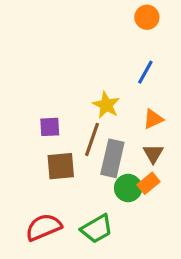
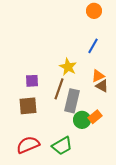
brown triangle: (153, 154) -> (102, 86), moved, turned -32
brown square: (61, 166) -> (28, 106), moved

